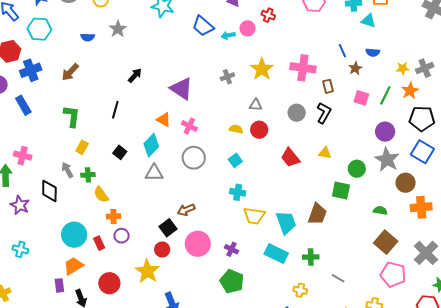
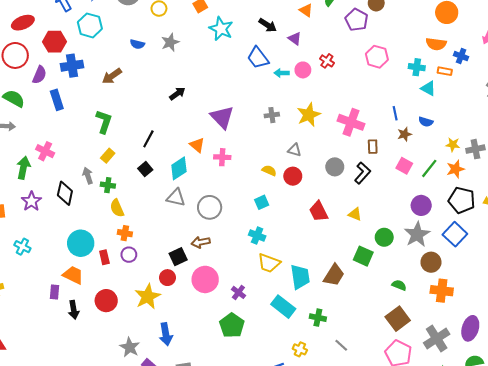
black line: (115, 110) -> (148, 139), moved
pink cross: (189, 126) -> (222, 157), turned -35
gray circle: (194, 158) -> (210, 207), moved
orange trapezoid: (73, 266) -> (73, 275), turned 45

